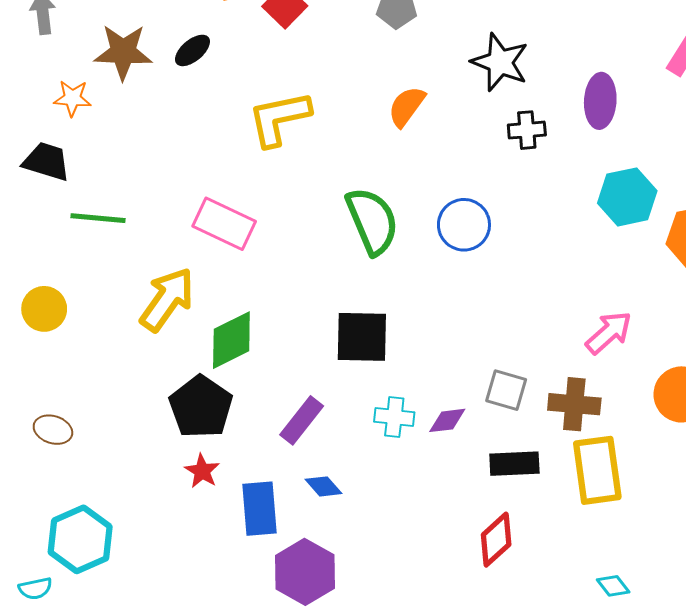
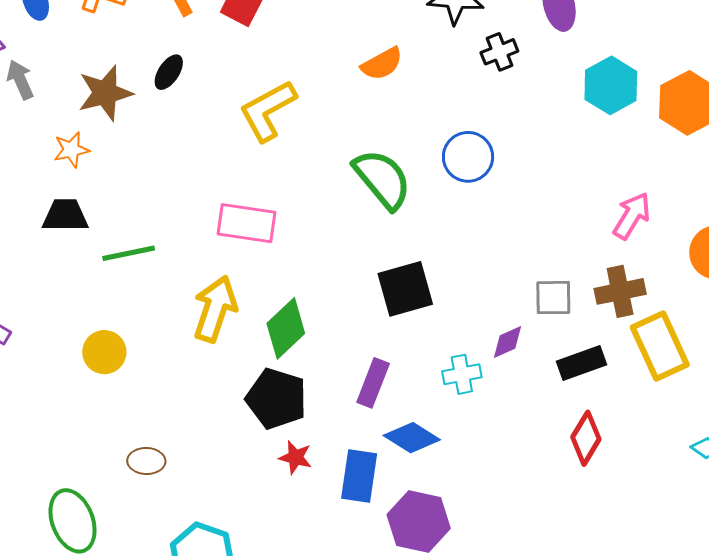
orange semicircle: (407, 106) -> (382, 64), turned -138
cyan cross: (394, 417) -> (462, 374), moved
blue diamond: (324, 486) -> (412, 438), size x1.5
blue rectangle: (260, 509) -> (359, 476), turned 30

